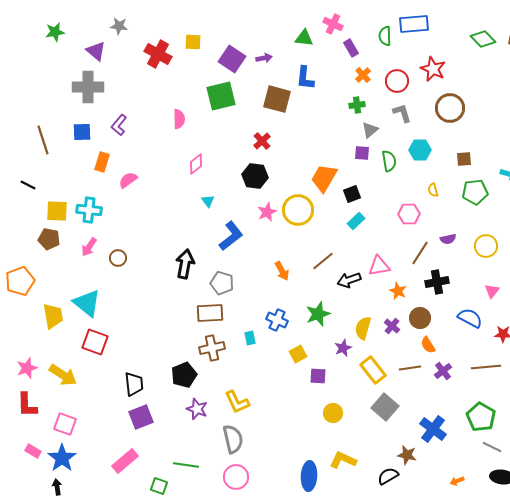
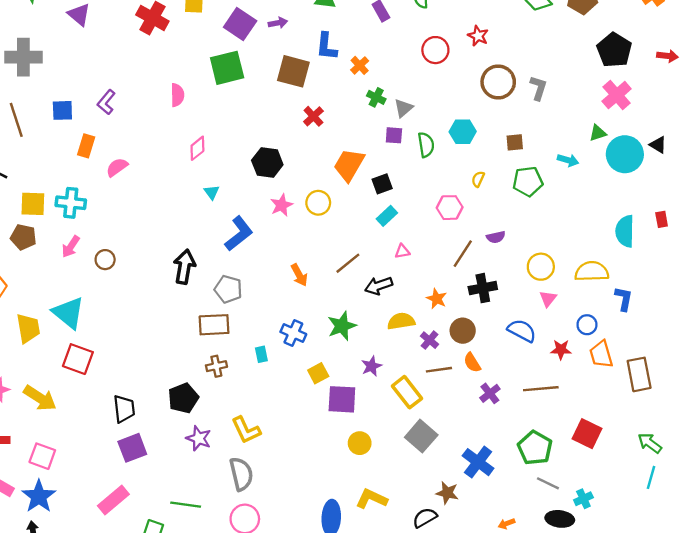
red star: (433, 69) -> (478, 36), size x0.7
orange cross: (363, 75) -> (360, 65), moved
gray cross: (88, 87) -> (23, 57), moved
green cross: (357, 105) -> (376, 97), moved, turned 35
gray L-shape: (402, 113) -> (538, 88), moved, turned 35
red cross: (262, 141) -> (313, 116), moved
yellow semicircle: (433, 190) -> (478, 179), turned 40
yellow circle: (298, 210) -> (318, 203), size x0.7
yellow circle: (486, 246) -> (541, 267), moved
pink triangle: (379, 266) -> (402, 251), moved, size x0.6
yellow semicircle: (363, 328) -> (401, 321), moved, turned 65
brown cross: (212, 348) -> (216, 366), size x0.7
brown line: (410, 368) -> (439, 370), moved
purple square: (318, 376) -> (342, 399), size x1.5

